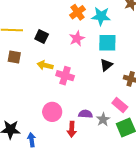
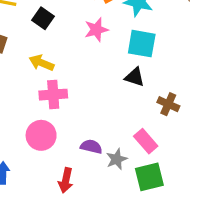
black triangle: (106, 65) -> (135, 77), turned 48
pink cross: (65, 76) -> (53, 95), moved, turned -30
red arrow: (72, 129) -> (66, 180), moved

